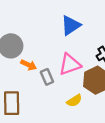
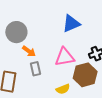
gray rectangle: (47, 77) -> (35, 69), moved

